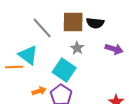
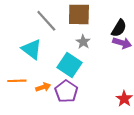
black semicircle: (95, 23) -> (119, 28), moved, turned -66
orange line: (14, 67) -> (17, 81), moved

